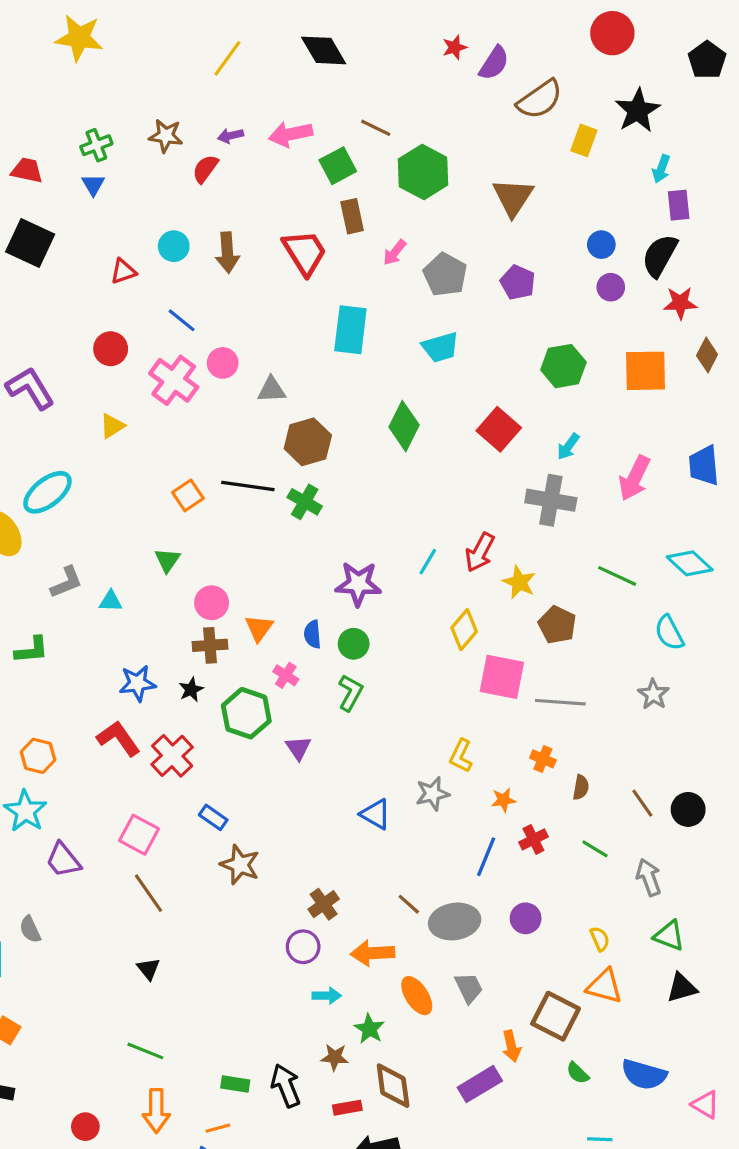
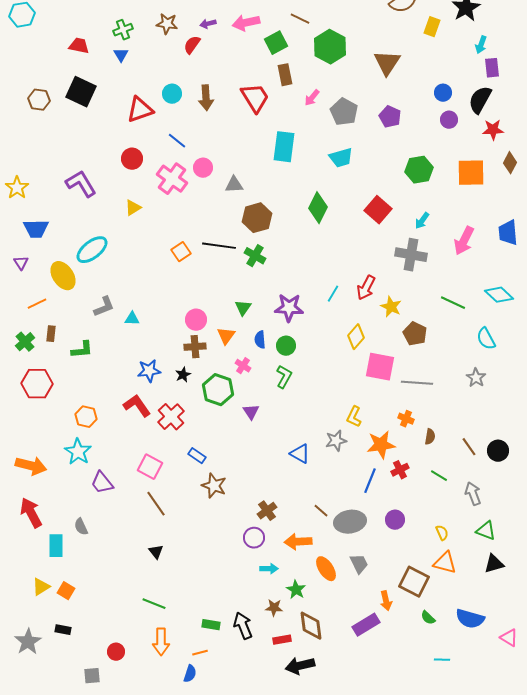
red triangle: (123, 271) -> (140, 110), size x1.6
green triangle: (167, 560) -> (243, 308), moved
orange star: (503, 800) -> (381, 445), size x1.8

